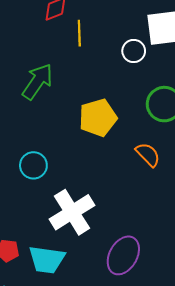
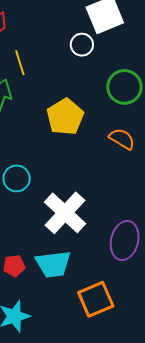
yellow line: (79, 33) -> (20, 63), moved

